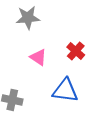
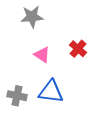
blue triangle: (65, 91) -> (51, 92), moved

